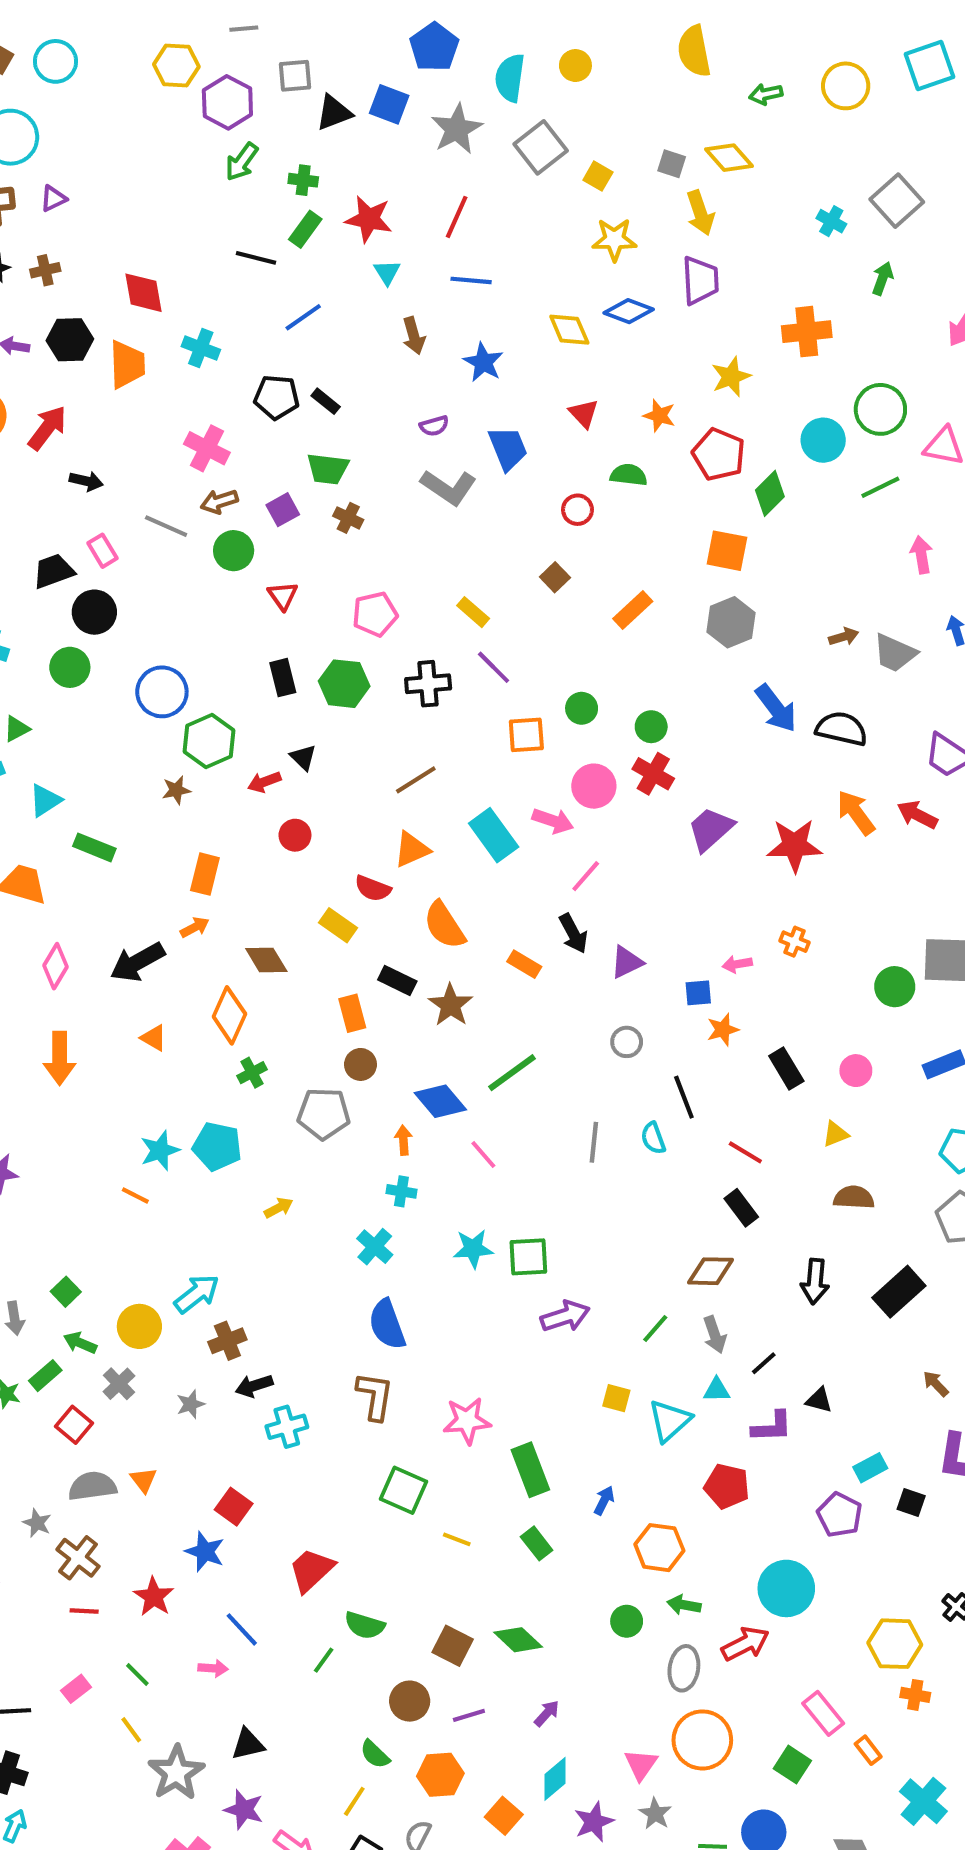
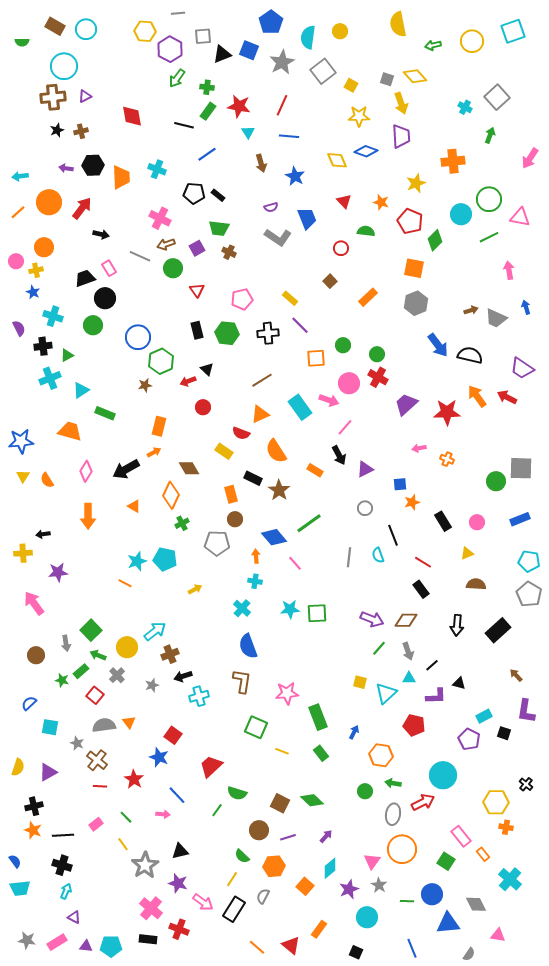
red diamond: (144, 293) -> (132, 116), moved
pink arrow: (737, 964) -> (419, 448), moved
green square: (66, 1292) -> (91, 630), size x1.5
purple arrow: (565, 1316) -> (372, 619), moved, turned 40

